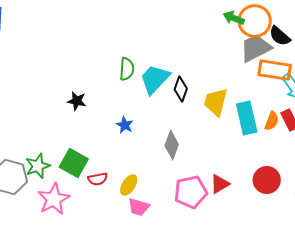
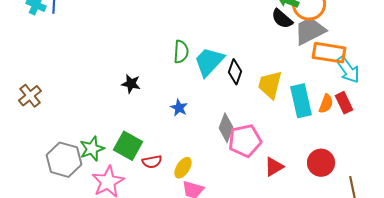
black semicircle: (280, 36) -> (282, 19), moved
pink pentagon: (191, 192) -> (245, 141), moved

